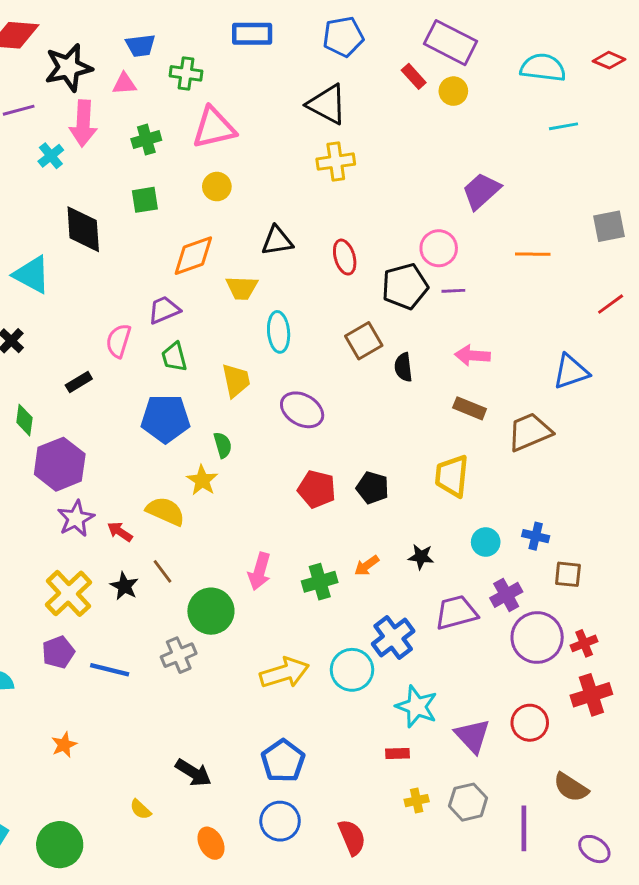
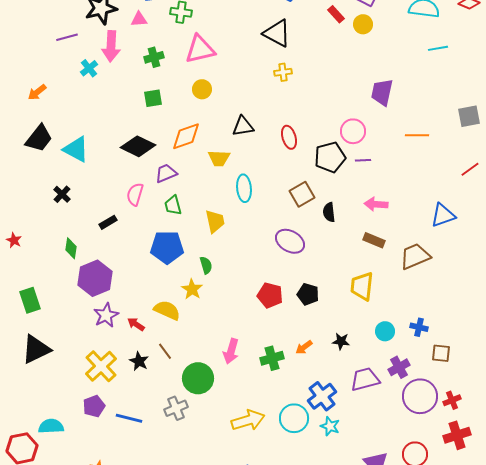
yellow cross: (336, 162) -> (283, 72), size x0.7
purple trapezoid: (481, 191) -> (382, 92), turned -36
black diamond: (83, 229) -> (138, 146), moved, turned -60
purple ellipse: (302, 410) -> (290, 241), moved
cyan star: (417, 707) -> (330, 426), moved, size x0.7

